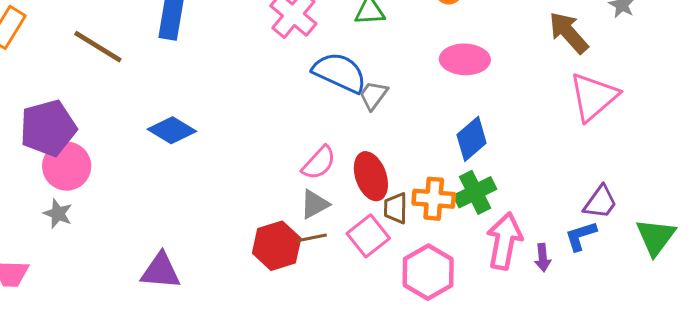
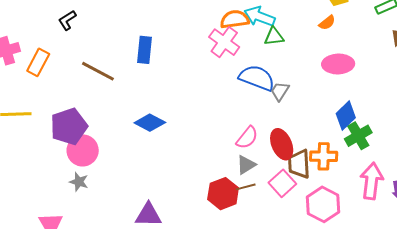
green cross: (475, 192) -> (358, 136), moved
brown trapezoid: (396, 208) -> (299, 164), size x1.4

